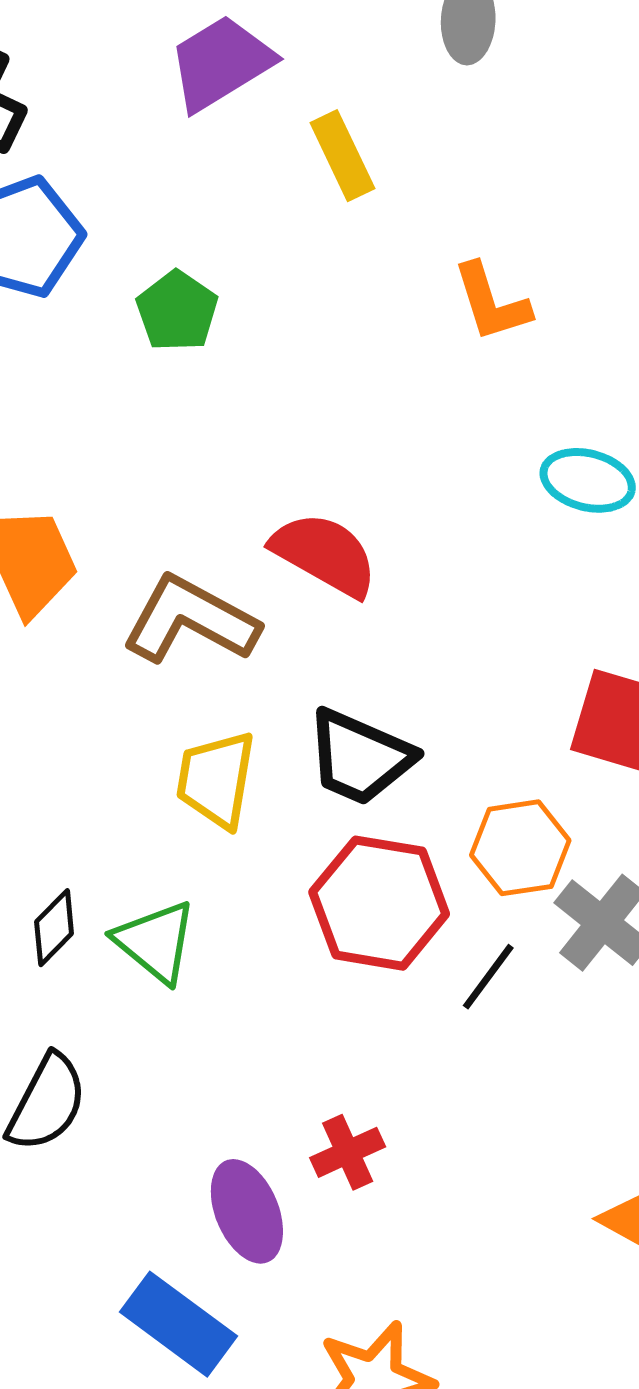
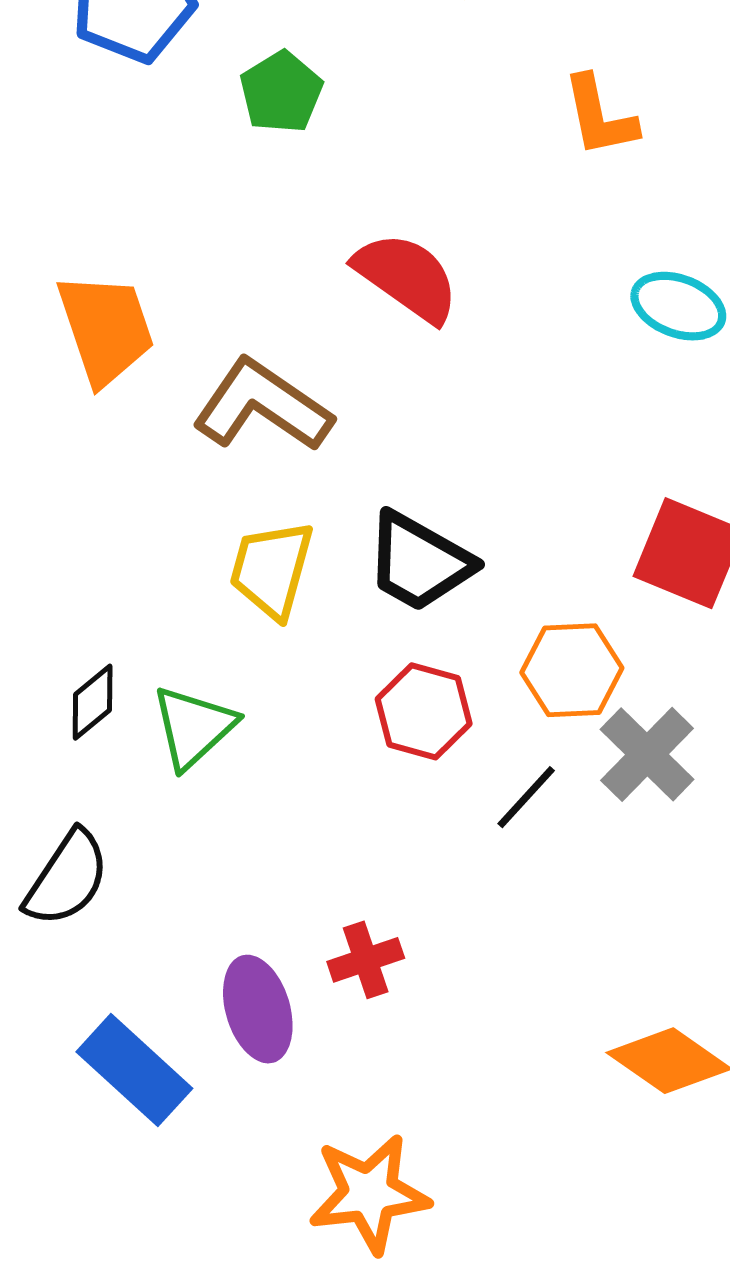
red semicircle: (325, 554) -> (407, 277), moved
red hexagon: (379, 903) -> (424, 711), size x0.7
green triangle: (156, 942) -> (194, 727), turned 32
blue rectangle: (179, 1324) -> (134, 1070), moved

